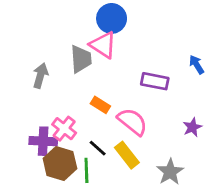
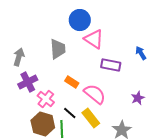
pink triangle: (103, 45) -> (94, 39), moved
gray arrow: (40, 76) -> (19, 57), moved
purple cross: (43, 141) -> (28, 82), moved, turned -30

